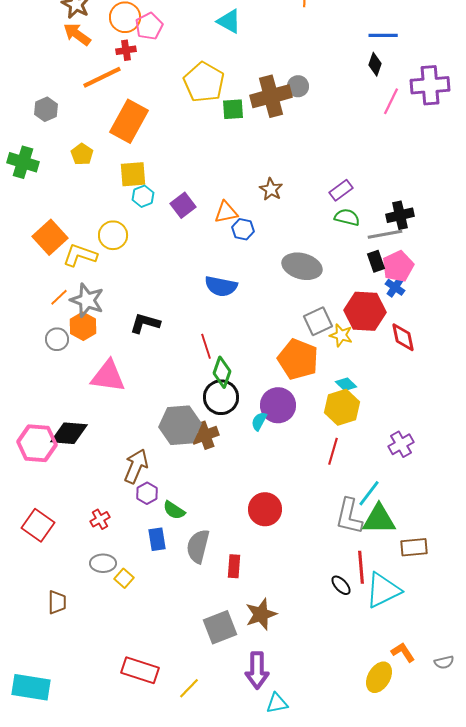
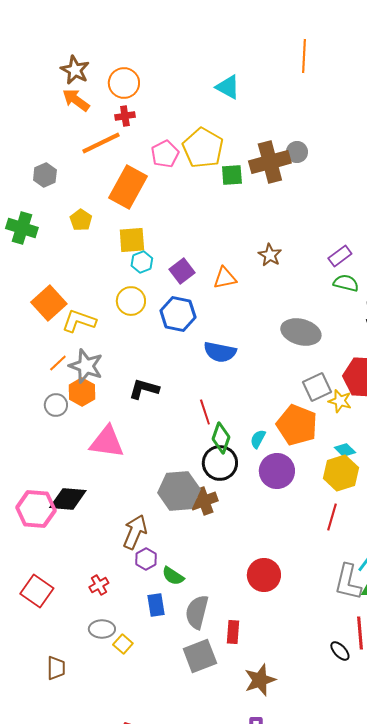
pink pentagon: (149, 26) -> (165, 154), moved
blue hexagon: (243, 229) -> (178, 314), moved, size x1.6
yellow circle: (113, 235) -> (131, 301), moved
cyan semicircle: (259, 421) -> (258, 439), moved
gray square: (220, 627) -> (200, 656), moved

